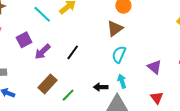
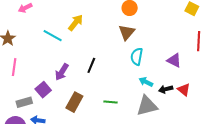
purple square: (24, 40) -> (43, 90), moved
cyan arrow: (122, 81) -> (146, 82), turned -32
black arrow: (101, 87) -> (166, 89), moved
green line: (68, 95) -> (111, 102), moved, turned 64

